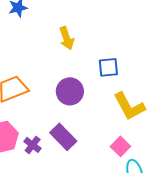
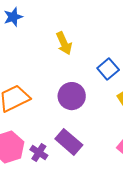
blue square: (108, 67) -> (108, 69), turned -30

